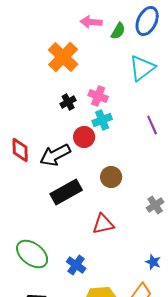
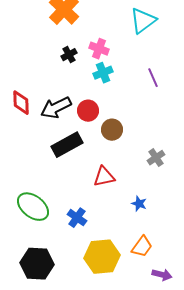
red circle: (84, 137) -> (88, 111), moved
blue star: (153, 262) -> (139, 204), moved

